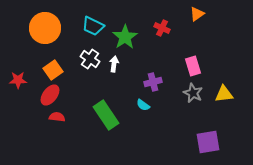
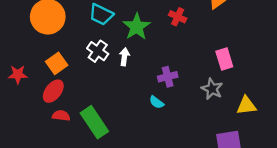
pink rectangle: (193, 66) -> (224, 59), moved
yellow triangle: (224, 94) -> (246, 106), moved
green rectangle: (106, 115) -> (94, 122), moved

